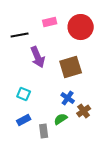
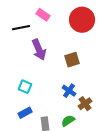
pink rectangle: (50, 22) -> (43, 15), moved, turned 48
brown square: (71, 67) -> (72, 60), size x0.7
green semicircle: (61, 119) -> (68, 121), moved

